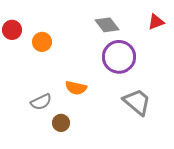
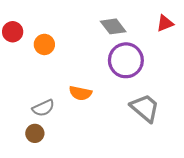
brown circle: (61, 123) -> (35, 133), moved

